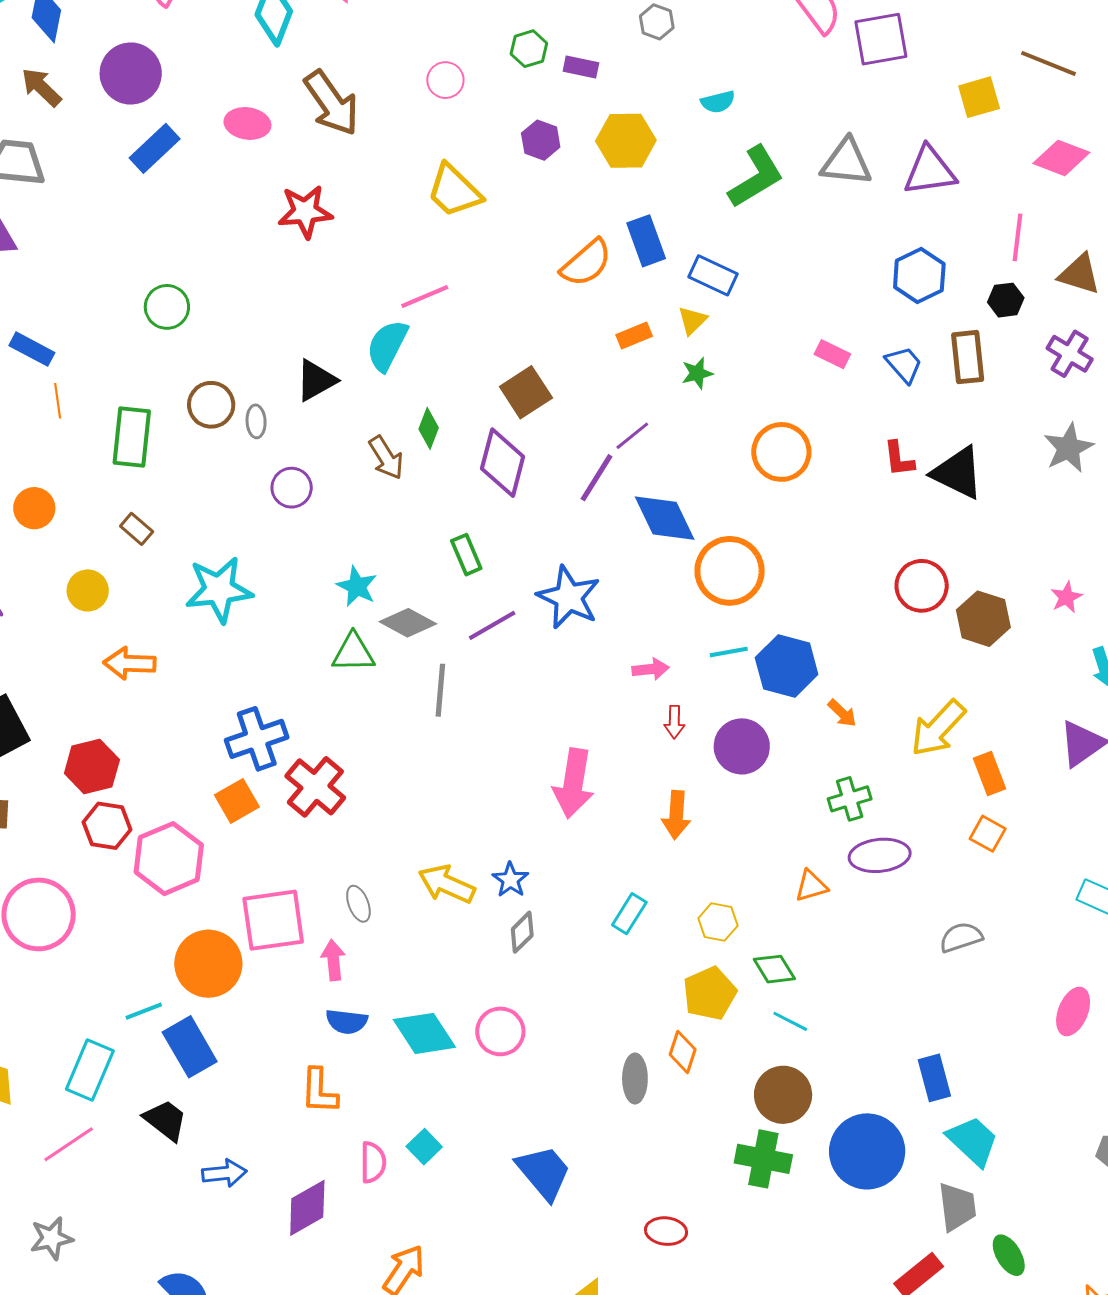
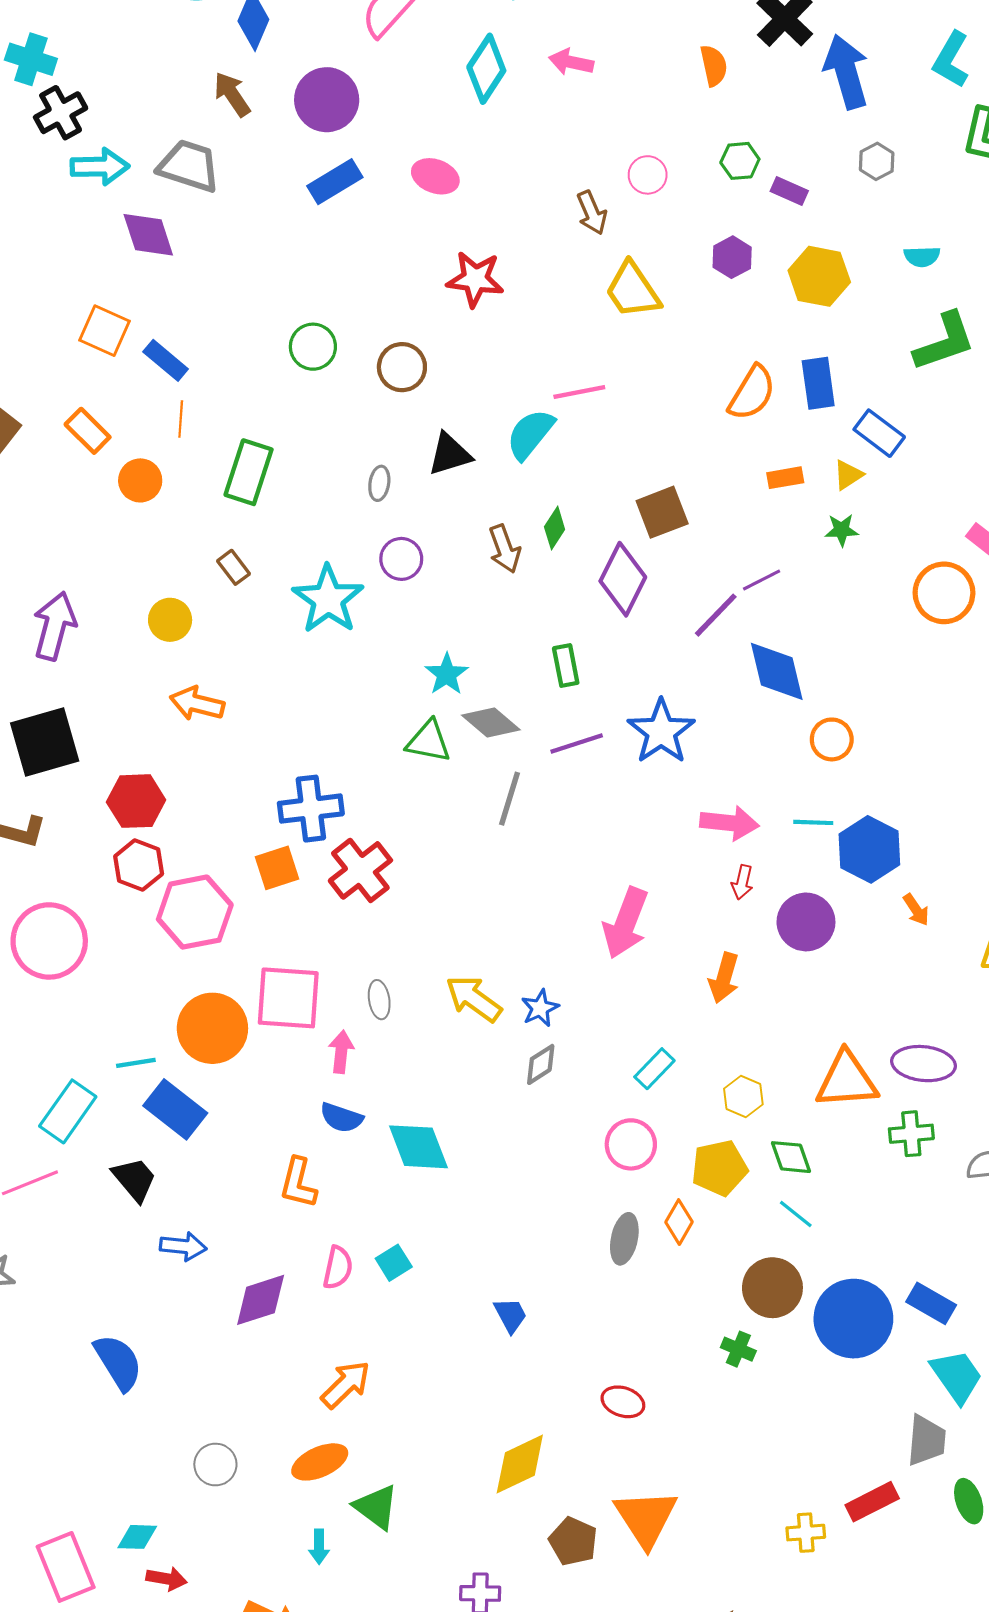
brown arrow: (332, 103) -> (592, 213), moved, size x0.6
orange semicircle: (586, 263) -> (752, 393), turned -30
brown circle: (211, 405) -> (402, 367), moved
orange circle: (781, 452) -> (944, 593), moved
orange circle: (34, 508) -> (140, 480), moved
orange circle: (730, 571) -> (832, 739), size x0.6
cyan star: (219, 590) -> (328, 599), moved, turned 30
pink arrow: (651, 669) -> (729, 823), size x1.5
green cross: (850, 799) -> (911, 1134), moved
orange triangle: (811, 886) -> (847, 1080), size x1.8
pink circle: (500, 1031) -> (631, 1144), moved
blue rectangle: (190, 1047) -> (175, 1109), turned -34
blue rectangle: (934, 1078) -> (931, 1303), turned -57
blue circle: (867, 1151) -> (853, 1319), moved
green cross: (763, 1159) -> (738, 1349), size x0.6
blue trapezoid: (544, 1172) -> (510, 1315), size x0.6

